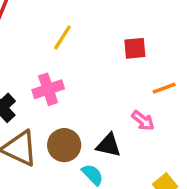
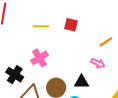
yellow line: (62, 38) -> (41, 26), turned 70
red square: (135, 48) -> (71, 25), moved, turned 32

